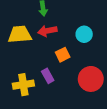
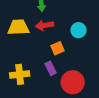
purple rectangle: (48, 76) -> (51, 68), moved
red circle: (91, 79) -> (73, 82), moved

